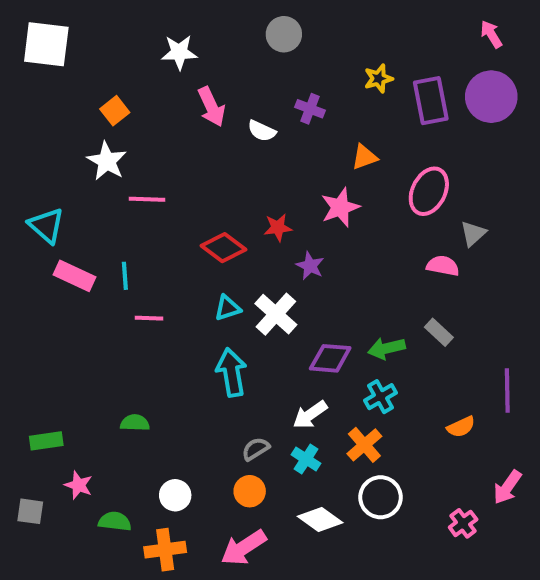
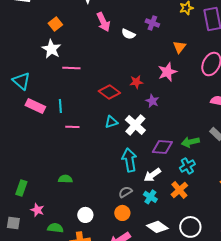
orange triangle: (364, 157) -> (179, 47), turned -32
cyan arrow: (232, 372) -> (129, 160), moved
green rectangle: (46, 441) -> (21, 188), turned -63
white circle: (381, 497) -> (190, 227), moved

